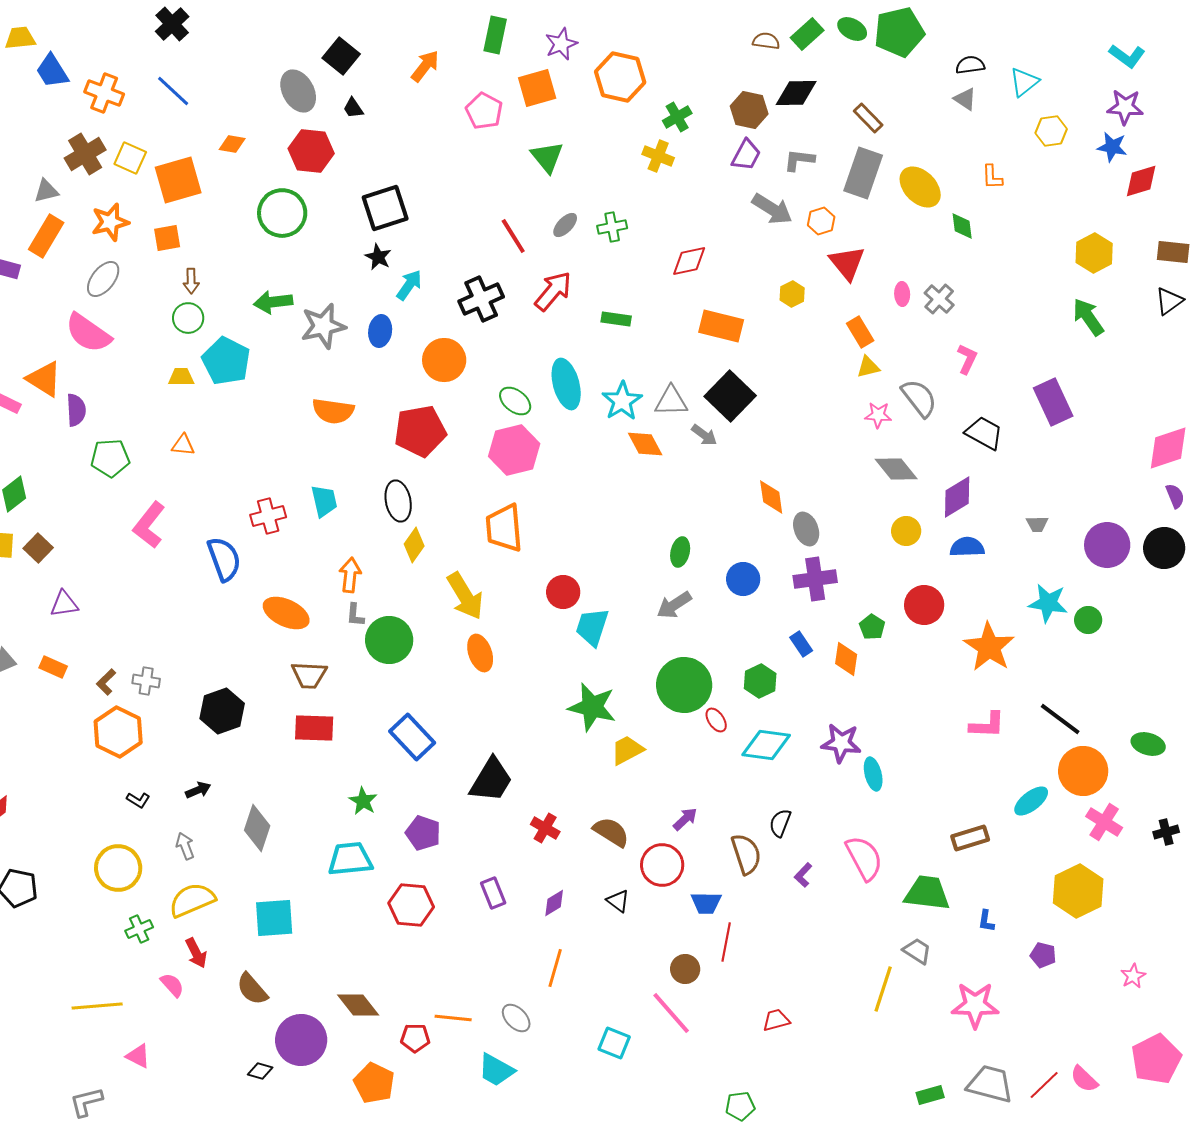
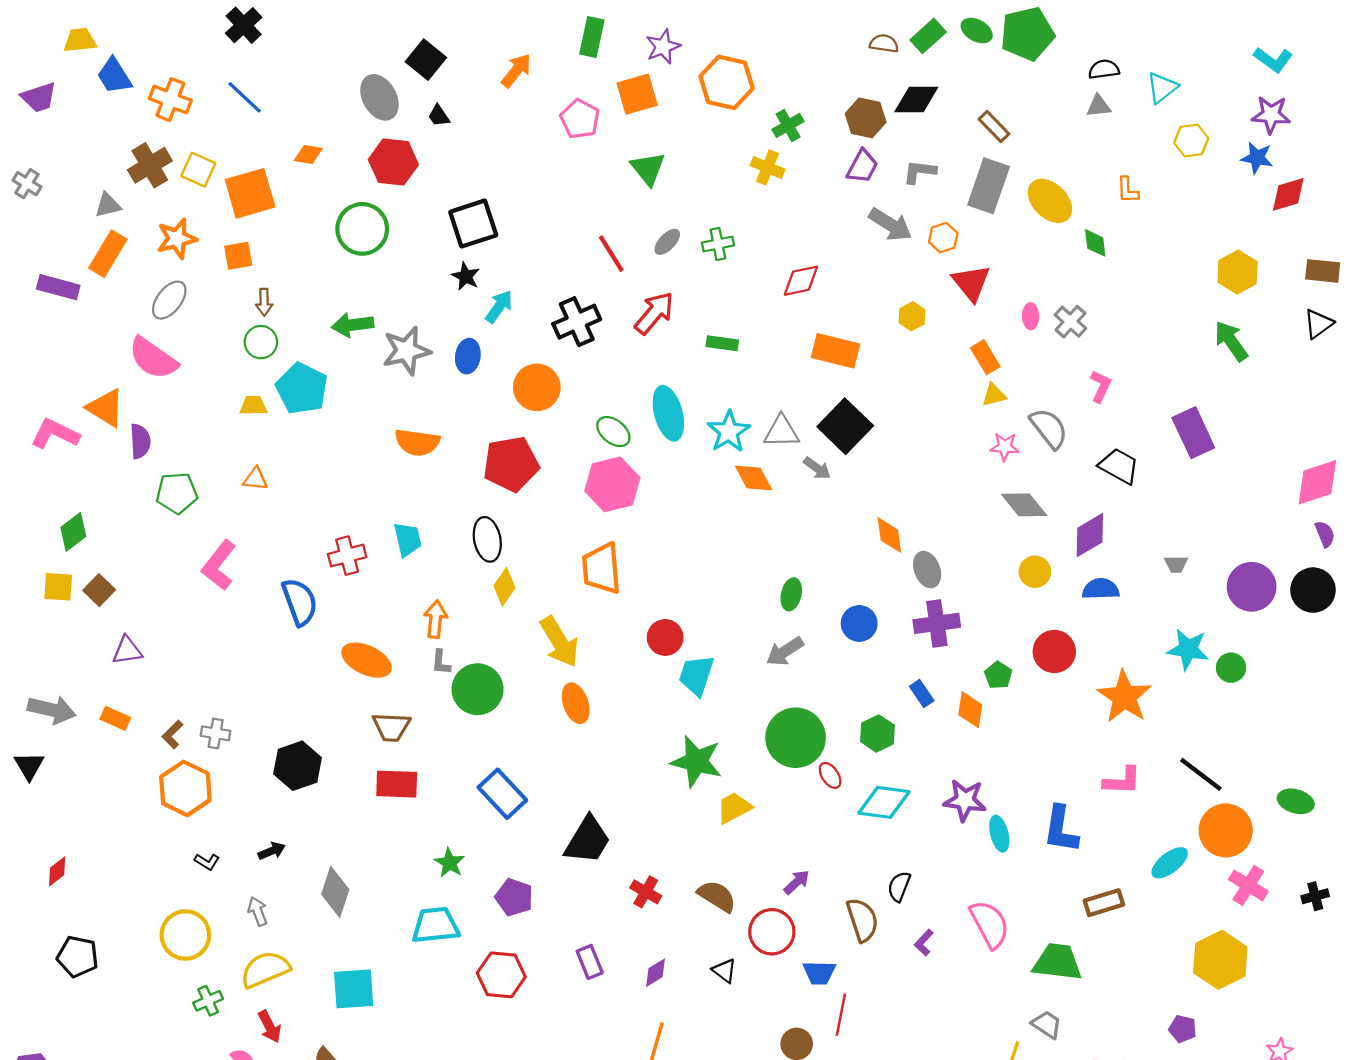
gray triangle: (965, 99) -> (1098, 106), turned -40
blue L-shape: (986, 921) -> (1061, 829), moved, size x2.0

